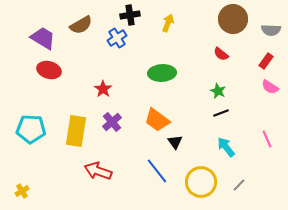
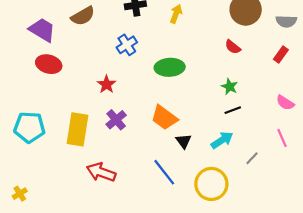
blue cross: (117, 38) -> (127, 45), moved
pink semicircle: (270, 87) -> (285, 103), moved
cyan arrow: (226, 147) -> (222, 140), moved, turned 95
gray line: (239, 185) -> (252, 158), moved

